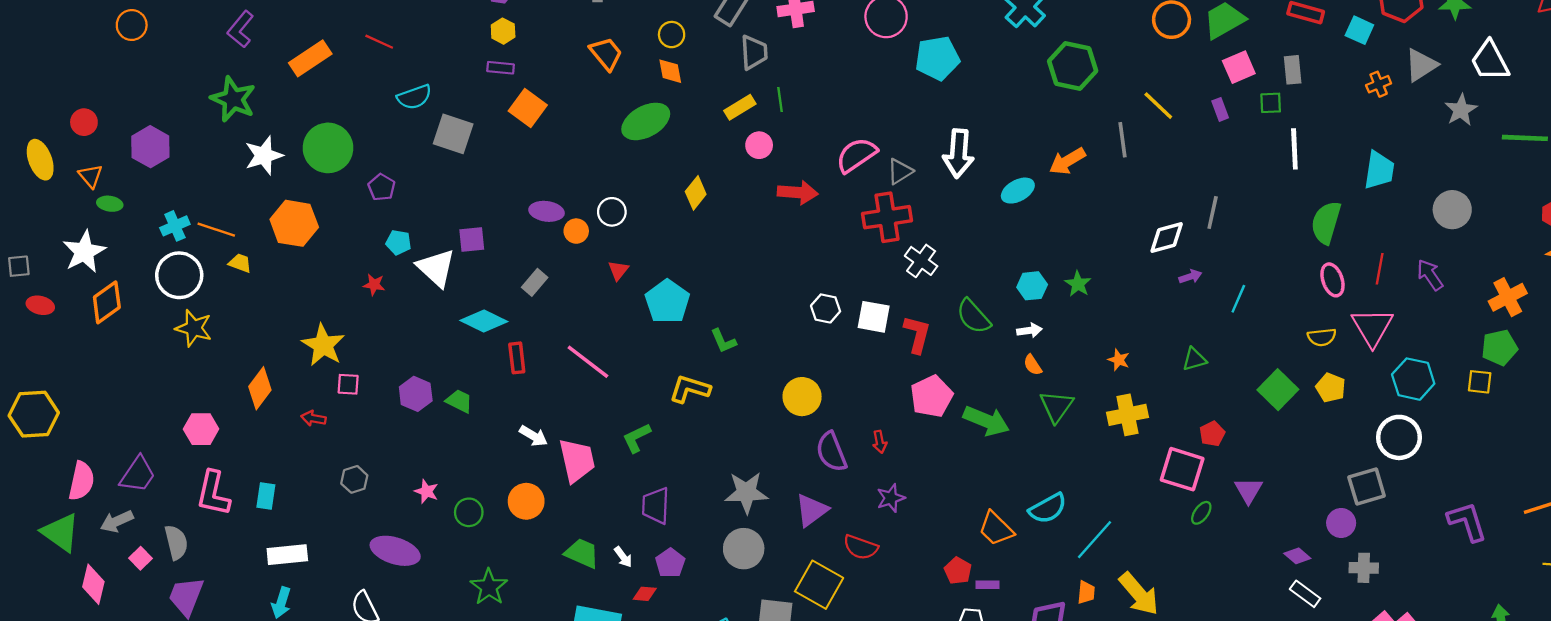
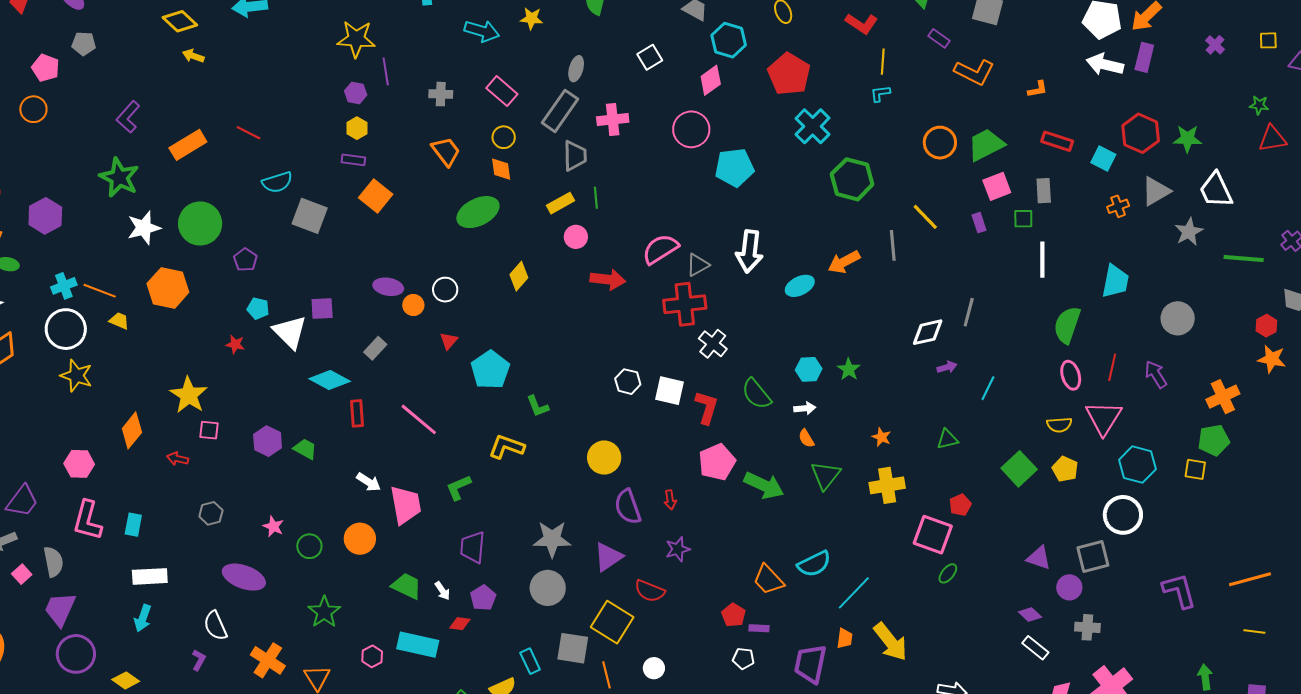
purple triangle: (1248, 490) -> (1039, 558), moved, turned -44

